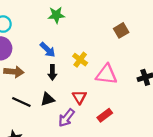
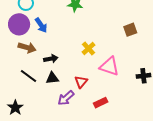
blue arrow: (48, 50) -> (41, 25), moved
black arrow: (52, 72) -> (51, 59), moved, turned -112

